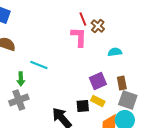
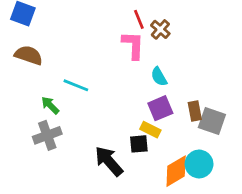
cyan semicircle: (115, 52) -> (159, 77), moved, turned -112
green arrow: (21, 79) -> (50, 105), turned 136
gray square: (128, 100) -> (212, 121), moved
yellow rectangle: (98, 101) -> (150, 130), moved

